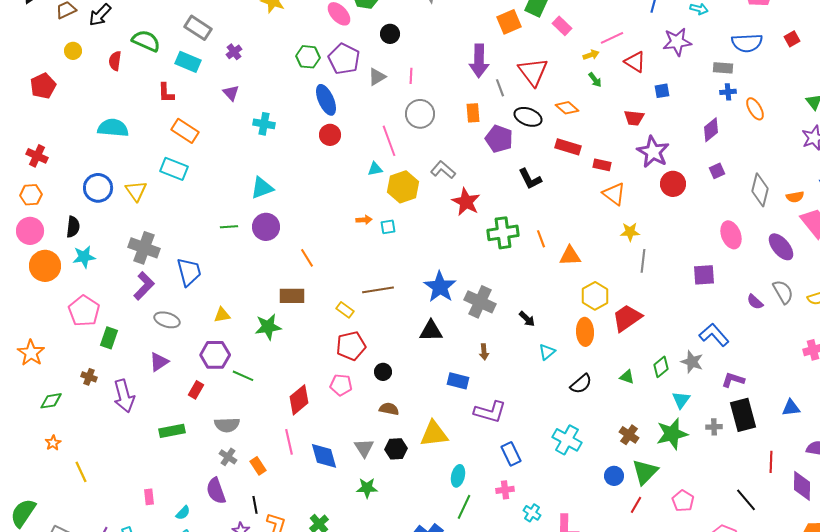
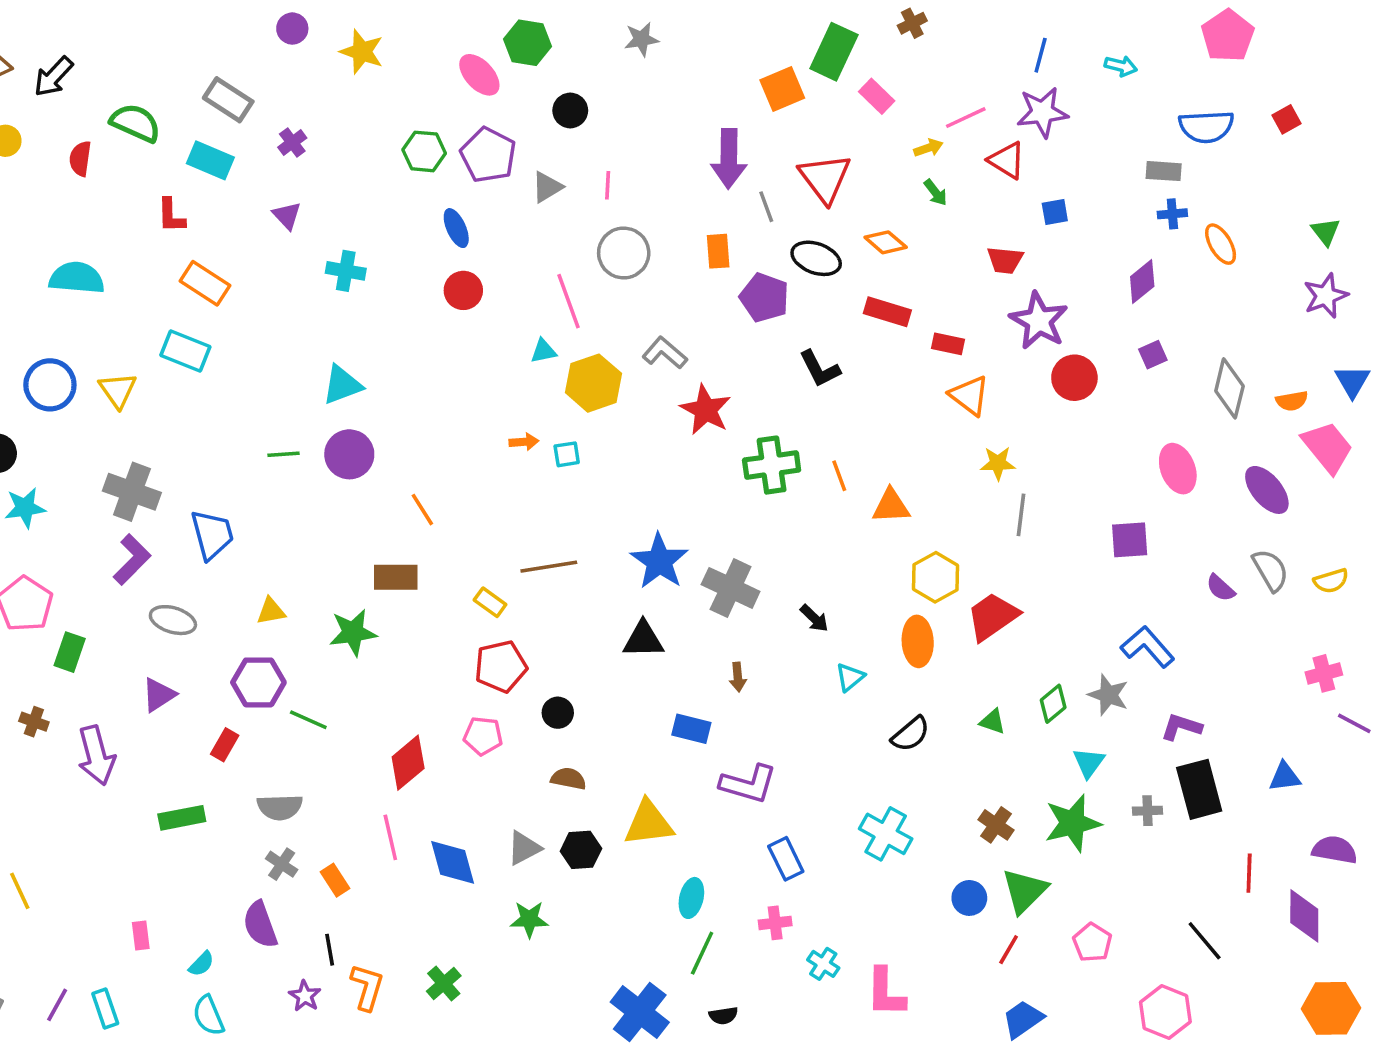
purple star: (677, 42) -> (1042, 112), moved
blue ellipse: (326, 100) -> (456, 228), size x0.7
gray triangle: (364, 448) -> (524, 848), turned 35

